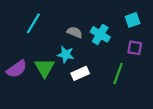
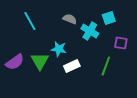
cyan square: (133, 20) -> (109, 18), moved
cyan line: (33, 23) -> (30, 21), turned -60
gray semicircle: (75, 32) -> (70, 19), moved

